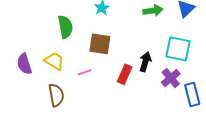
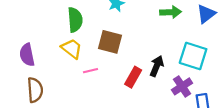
yellow trapezoid: (54, 61) -> (72, 49), moved
brown semicircle: (56, 95) -> (35, 90), moved

